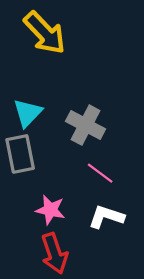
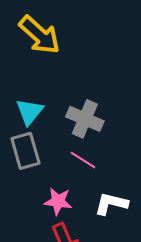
pink line: (100, 173) -> (83, 160), moved

